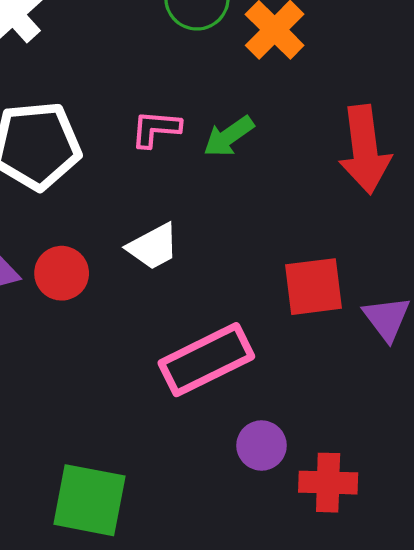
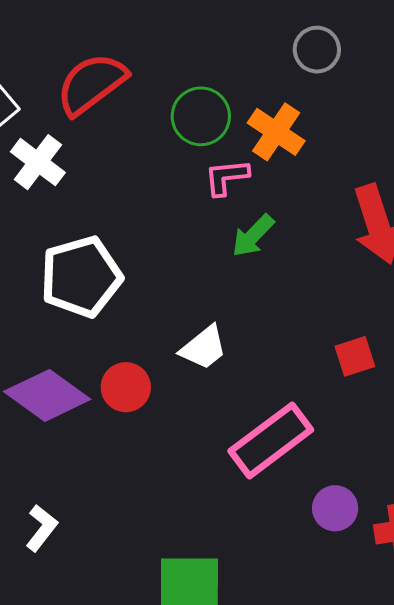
pink L-shape: (156, 129) -> (227, 177), moved
red square: (313, 287) -> (355, 356), size x0.7

